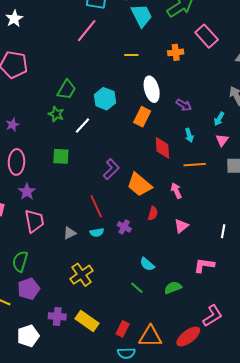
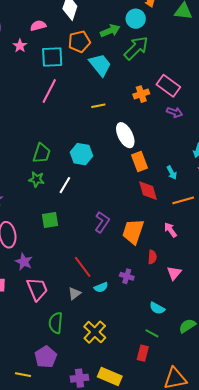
pink rectangle: (207, 36) -> (168, 86), moved
purple arrow: (184, 105) -> (175, 112), moved
orange rectangle: (142, 117) -> (139, 161), moved, turned -36
orange trapezoid: (139, 185) -> (133, 232), turned 80
red line: (96, 206) -> (83, 267), moved
pink triangle: (181, 226) -> (174, 273), moved
green semicircle: (20, 261) -> (56, 323), moved
red rectangle: (123, 329) -> (143, 353), moved

